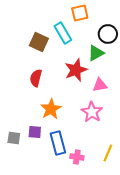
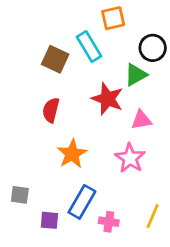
red star: (76, 70) -> (107, 99), turned -30
purple square: (35, 132) -> (49, 220), moved
blue rectangle: (58, 143) -> (82, 202), turned 45

